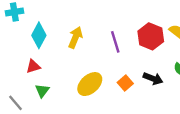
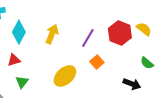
purple line: (115, 42) -> (88, 38), turned 48
black arrow: (153, 78) -> (132, 84), moved
orange square: (125, 83) -> (97, 62), moved

